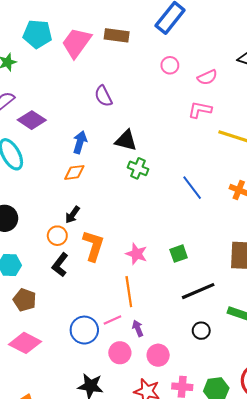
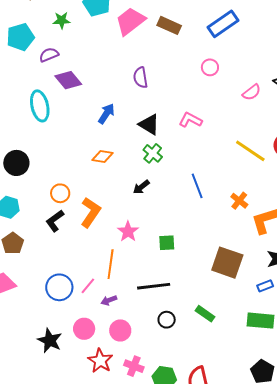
pink semicircle: (207, 77) -> (252, 92), moved, turned -30
pink L-shape: (200, 110) -> (190, 120), moved
orange diamond: (74, 172) -> (103, 157), moved
black arrow: (72, 215) -> (141, 187), moved
black line: (198, 291) -> (154, 286), moved
pink line: (112, 320) -> (88, 286), turned -42
purple arrow: (138, 328) -> (109, 300), turned -105
pink circle: (120, 353) -> (84, 329), moved

